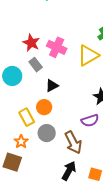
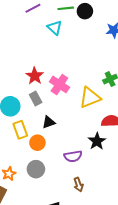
yellow rectangle: (27, 117) -> (20, 130), moved
purple semicircle: (90, 120) -> (73, 156), moved
brown arrow: (73, 142) -> (78, 184), moved, size x0.6

